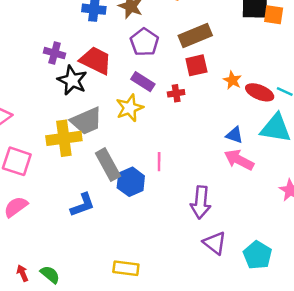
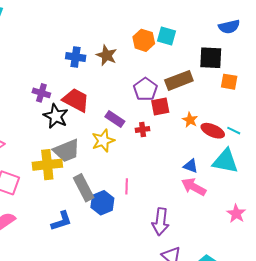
orange square: (274, 15) -> (229, 82), moved
brown rectangle: (195, 36) -> (179, 80), moved
purple pentagon: (144, 42) -> (145, 89), moved

